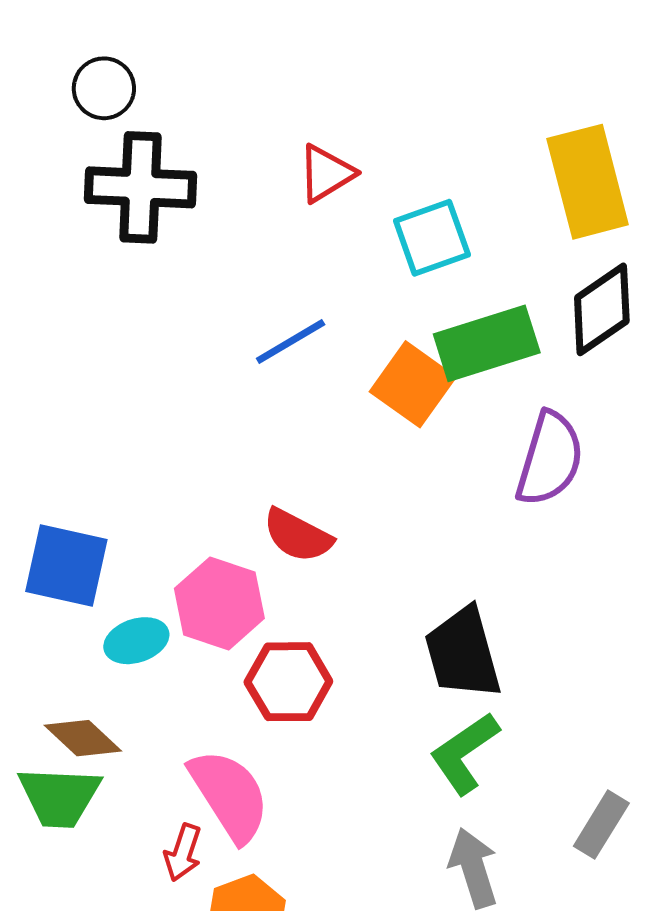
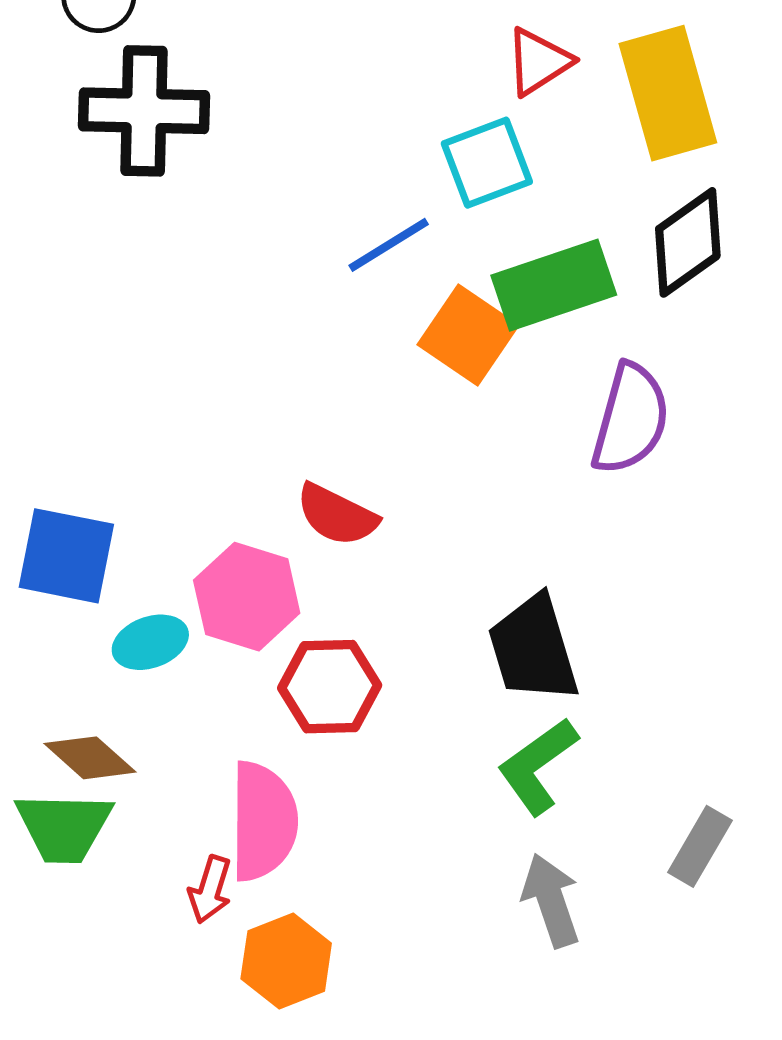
red triangle: (326, 174) -> (538, 62), moved
blue line: (291, 342) -> (389, 245), moved
pink semicircle: (229, 795) -> (263, 821), turned 34

